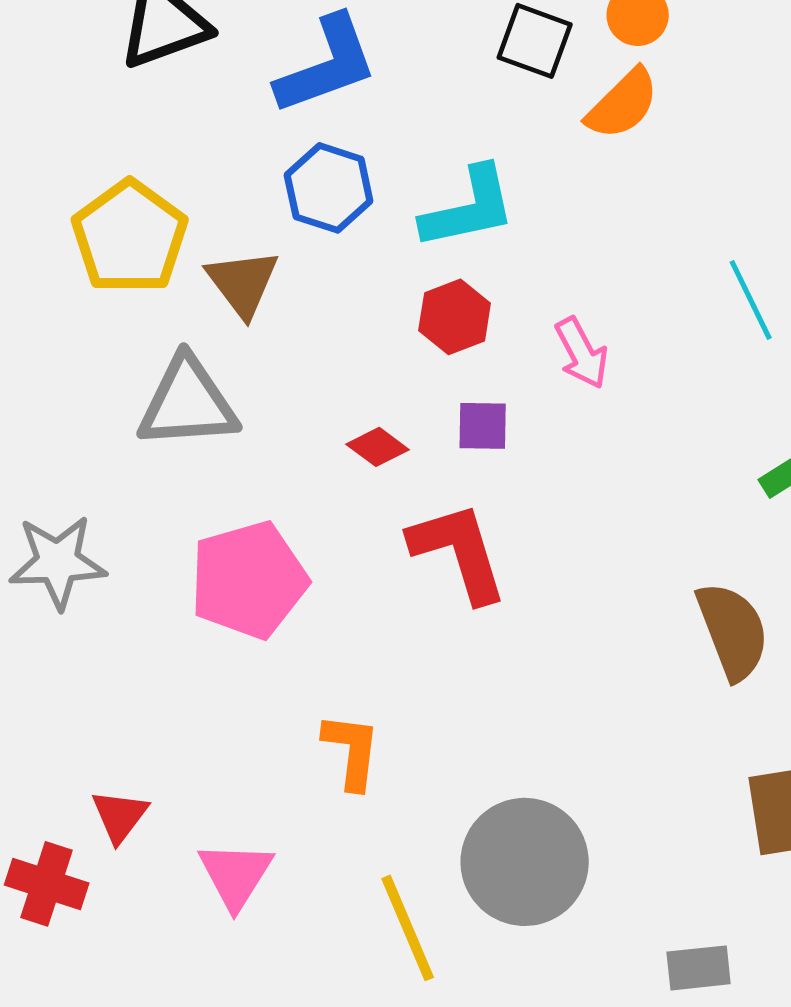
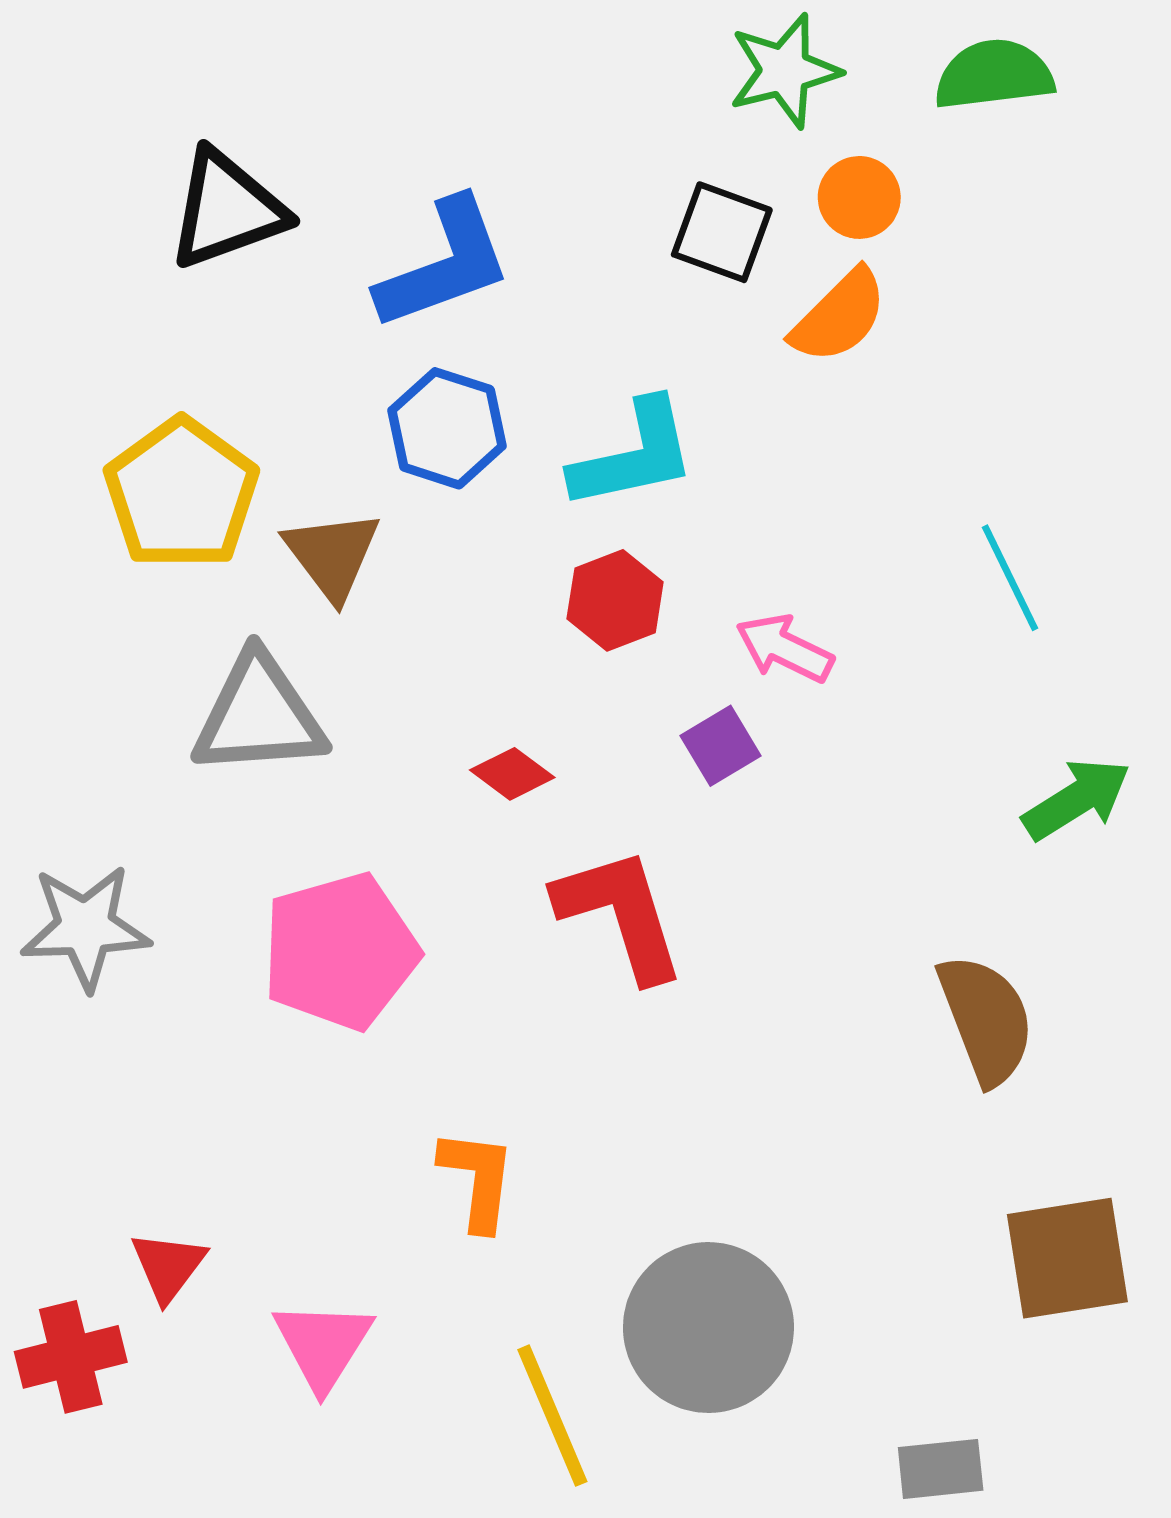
pink arrow: (582, 353) -> (785, 648), turned 144
purple square: (483, 426) -> (720, 746), moved, turned -32
red cross: (47, 884) -> (71, 1357), turned -32

